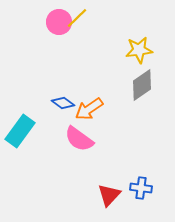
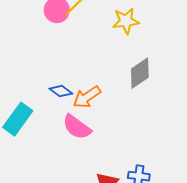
yellow star: (139, 50) -> (126, 21), moved

